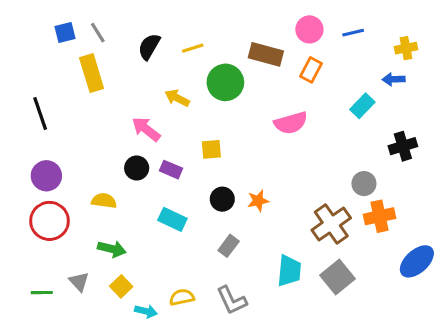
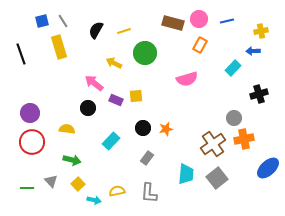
brown rectangle: (266, 54) -> (173, 23), moved
black line: (40, 114) -> (21, 54), moved
purple rectangle: (171, 170) -> (116, 100), moved
cyan rectangle: (172, 219) -> (111, 141), turned -72
gray L-shape: (232, 300) -> (149, 193), turned 30

